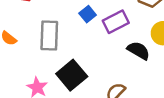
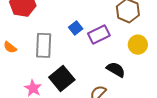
black semicircle: (138, 50) -> (116, 70), moved

